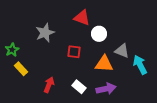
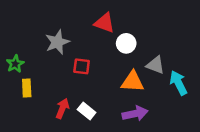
red square: (74, 52) -> (82, 66), moved
yellow rectangle: (21, 69) -> (27, 88), turned 40
white rectangle: (79, 87) -> (87, 111), moved

